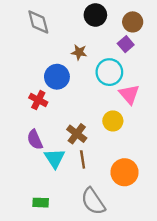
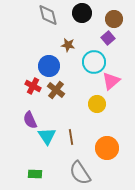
gray diamond: (38, 22) -> (48, 15), moved
pink triangle: (129, 94) -> (111, 81), turned 30
brown cross: (77, 134) -> (56, 90), moved

